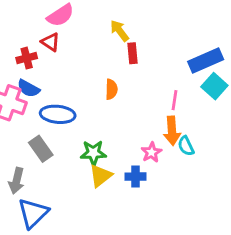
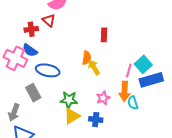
yellow arrow: (120, 31) -> (94, 67), moved
blue rectangle: (206, 60) -> (151, 80), moved
cyan square: (214, 86) -> (143, 64), moved
pink star: (151, 152) -> (103, 98), moved

